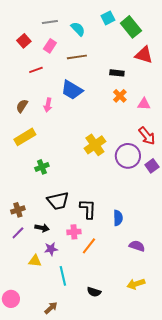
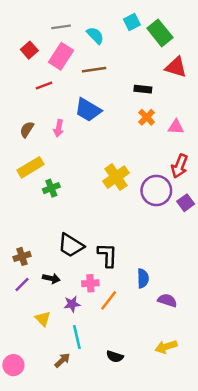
pink rectangle: (50, 46) -> (61, 56), size x1.5
red arrow: (147, 136) -> (180, 166), turned 60
green cross: (42, 167) -> (51, 188), moved
black trapezoid: (58, 201) -> (71, 245), turned 45
blue semicircle: (118, 218) -> (143, 278), moved
purple star: (51, 249) -> (72, 304), moved
yellow triangle: (35, 261) -> (43, 319), turned 40
brown arrow: (51, 308) -> (62, 360), moved

